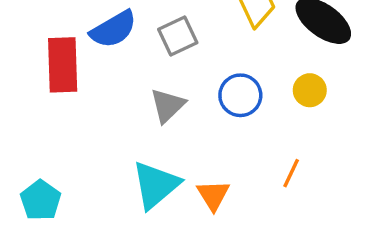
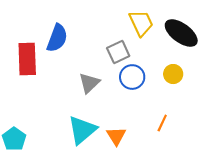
blue semicircle: (113, 29) -> (57, 38), turned -40
gray square: (178, 36) -> (118, 52), moved

